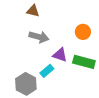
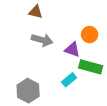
purple triangle: (60, 55) -> (72, 50), moved
cyan rectangle: (47, 71) -> (69, 80), moved

